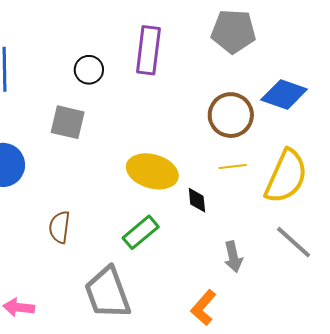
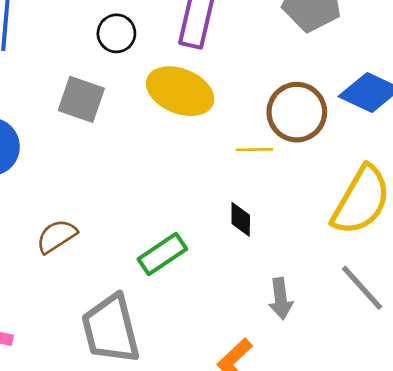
yellow line: (233, 166) -> (254, 150), moved
yellow ellipse: (152, 171) -> (180, 91), moved
brown semicircle: (60, 227) -> (56, 236), turned 44

